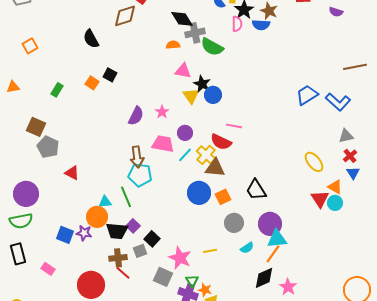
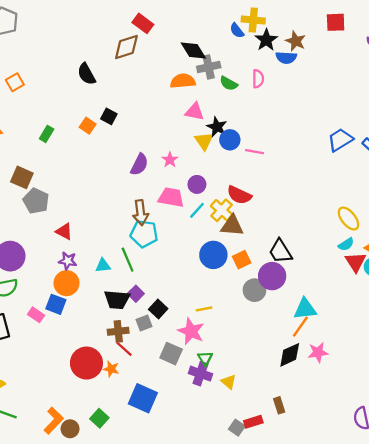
pink semicircle: (237, 24) -> (258, 79), moved
orange semicircle: (173, 45) -> (183, 81), size x1.5
green semicircle: (212, 47) -> (229, 83), size x0.7
pink line: (234, 126) -> (254, 152), moved
orange circle: (97, 217) -> (67, 283), moved
purple circle: (270, 224) -> (272, 276), moved
purple star: (84, 233) -> (68, 261), moved
cyan semicircle: (247, 248) -> (346, 244), moved
yellow line: (210, 251) -> (204, 309), moved
pink rectangle: (48, 269) -> (36, 315), moved
pink star: (288, 287) -> (318, 352), moved, turned 30
orange star: (205, 290) -> (111, 369), moved

